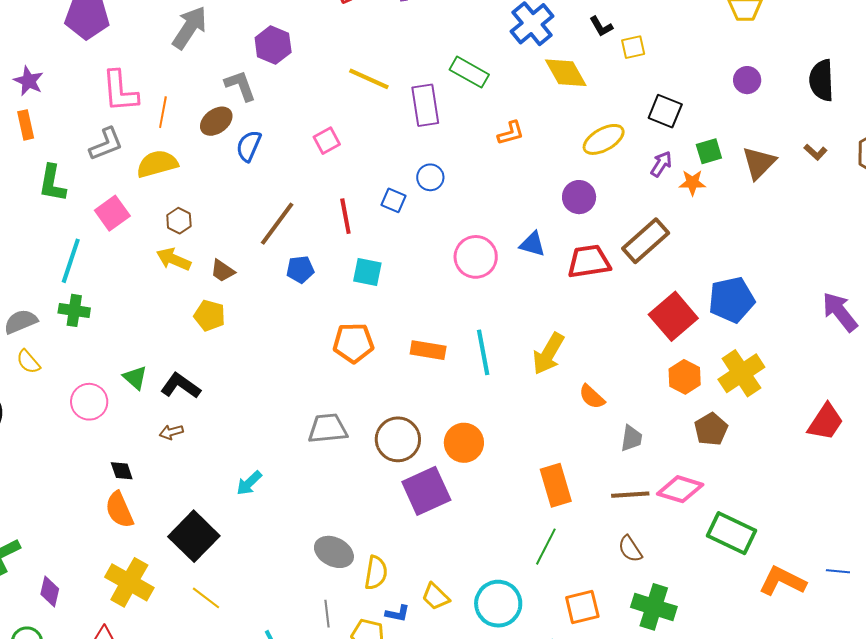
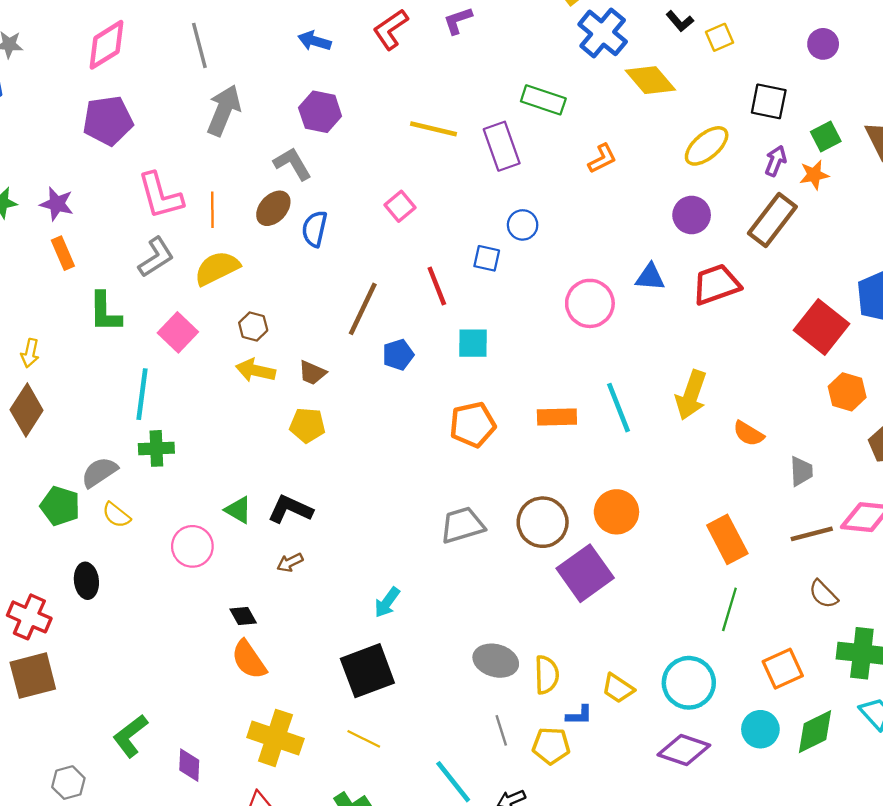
purple circle: (747, 80) -> (823, 44), moved
brown rectangle: (646, 241) -> (772, 220), moved
black square: (194, 536) -> (367, 671), moved, turned 36

